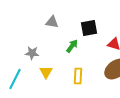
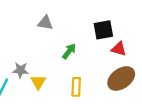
black square: (89, 28) -> (103, 30), moved
gray star: (32, 53) -> (20, 70), moved

